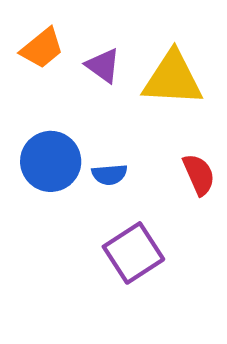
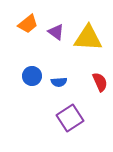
blue circle: (51, 161) -> (32, 76), size x0.7

